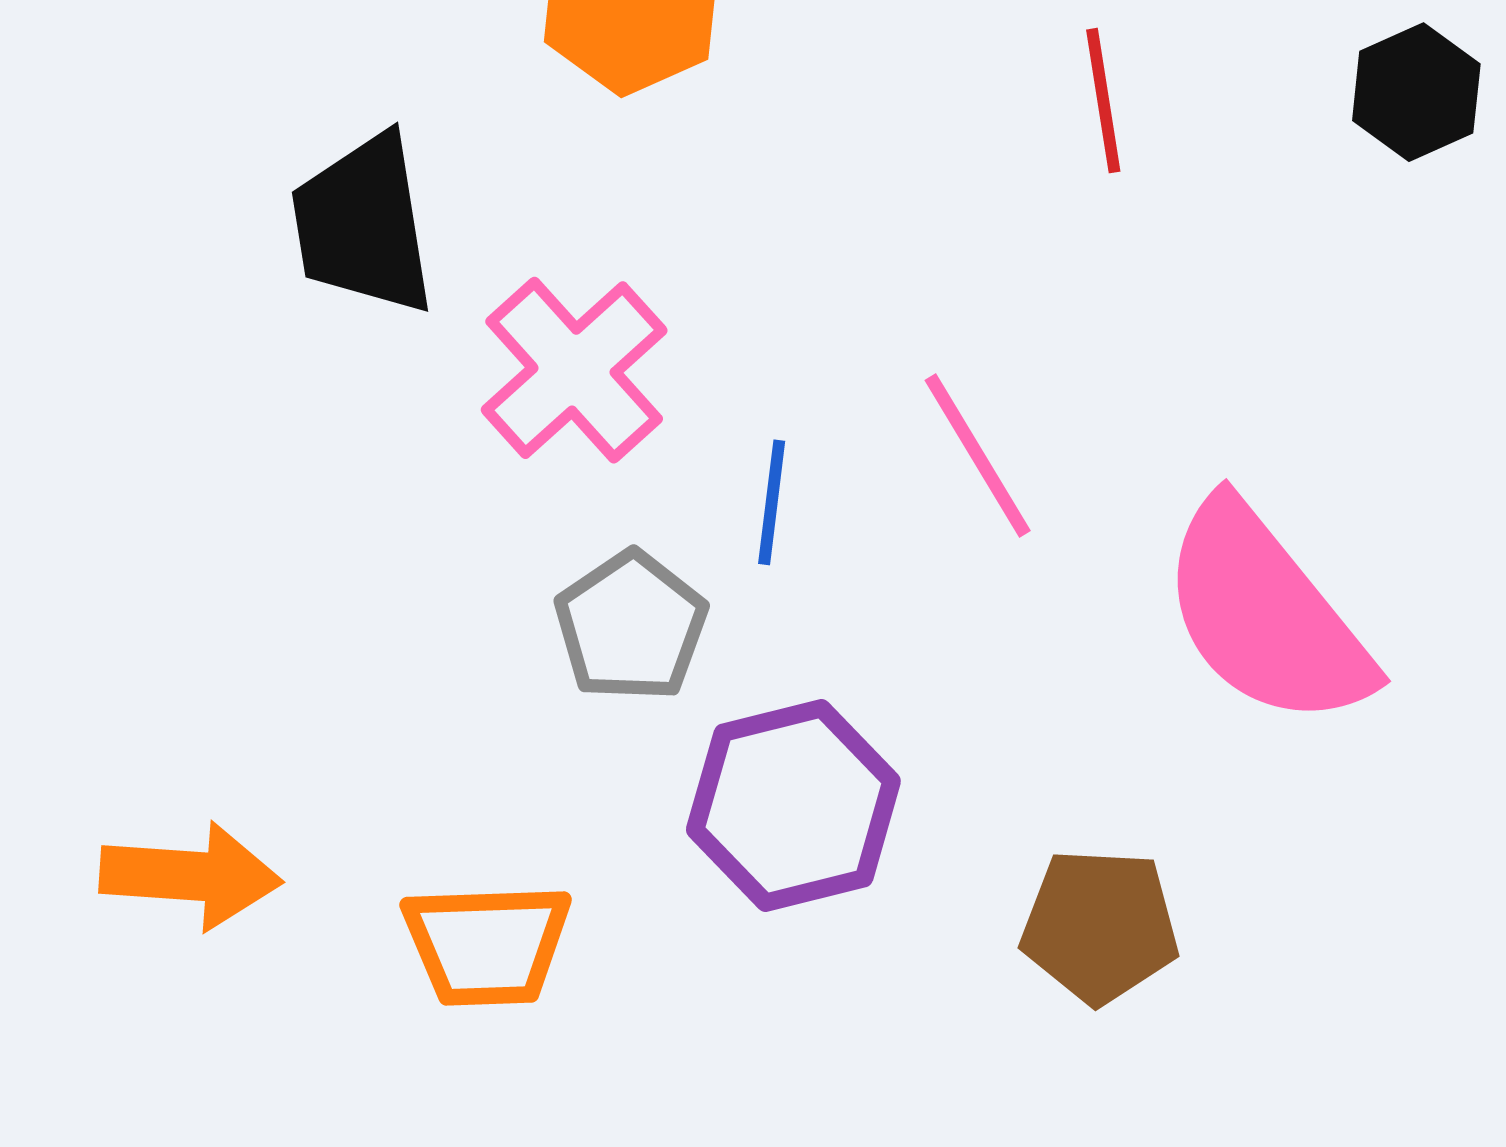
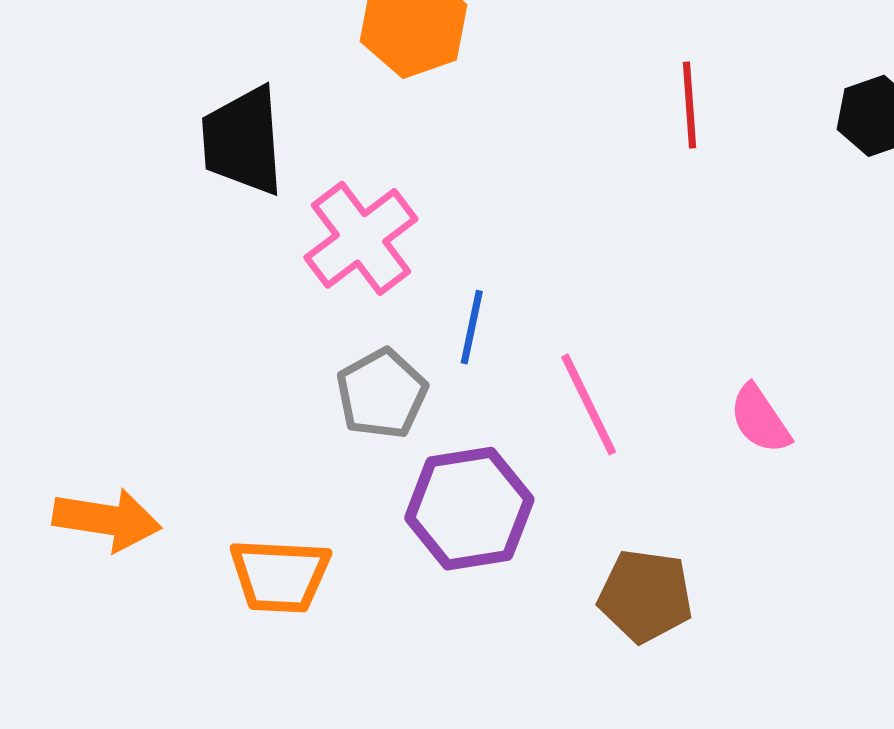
pink line: (978, 456) -> (589, 404), moved
pink semicircle: (1266, 615) -> (760, 419), size x0.5

